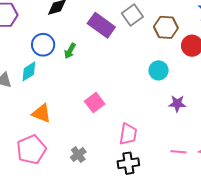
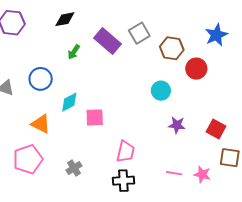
blue circle: (43, 45) -> (41, 79), moved
green arrow: (70, 51) -> (74, 52), moved
cyan diamond: (29, 71) -> (69, 102), moved
pink square: (95, 103) -> (95, 117), turned 30

